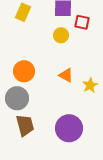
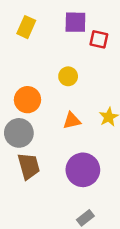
yellow circle: (61, 35) -> (68, 76), moved
orange triangle: (66, 75) -> (72, 121), moved, turned -42

